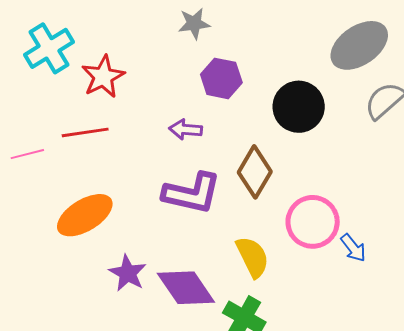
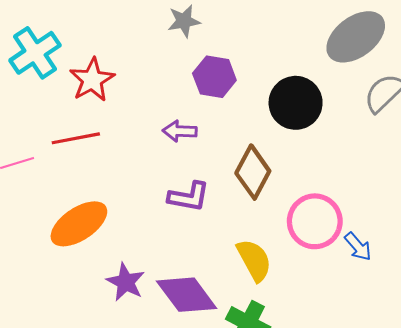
purple L-shape: (192, 193) -> (189, 197), size x0.7

